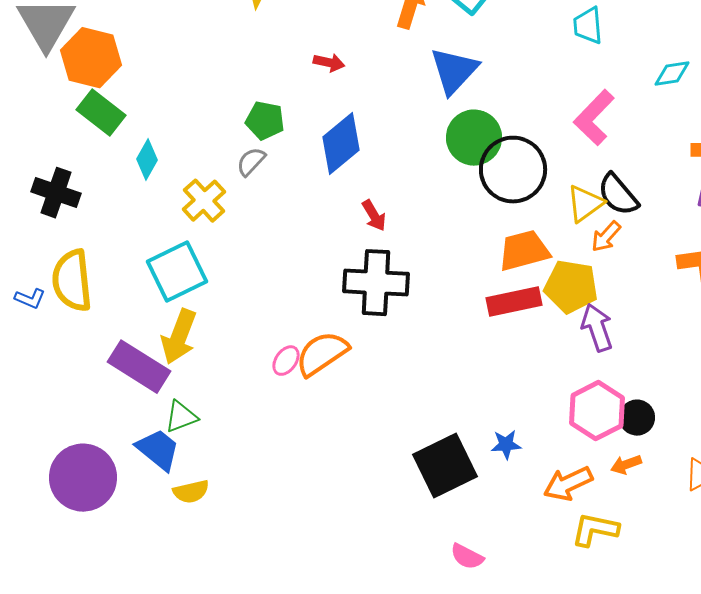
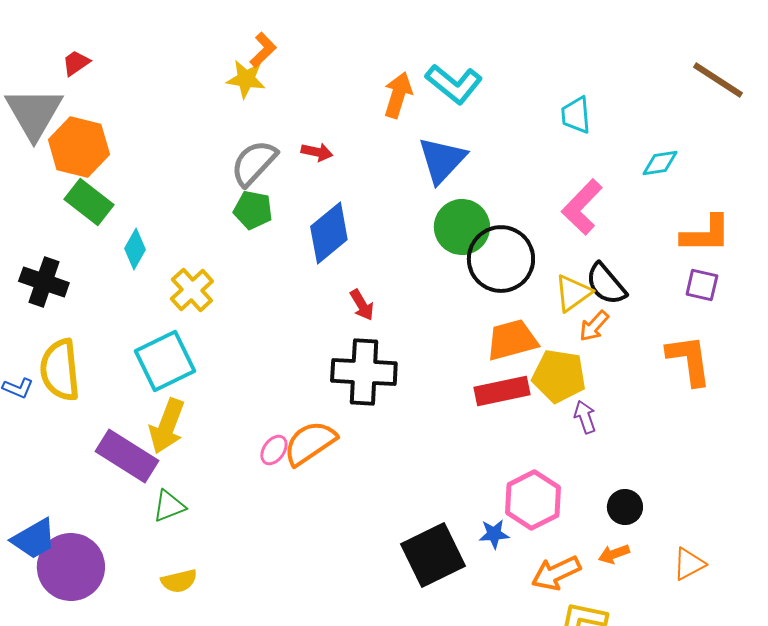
gray semicircle: (251, 162) -> (254, 163), moved, size x1.6
purple arrow: (597, 328) -> (585, 417), size x0.7
pink hexagon: (597, 411) -> (533, 500), moved
blue trapezoid: (158, 450) -> (34, 539), moved, turned 111

